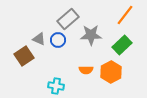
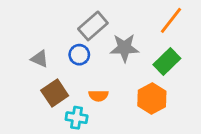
gray triangle: (39, 39) -> (40, 59), moved
brown square: (24, 56) -> (55, 93), moved
orange semicircle: (86, 70) -> (98, 96), moved

